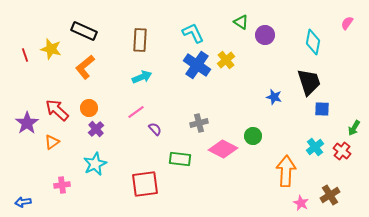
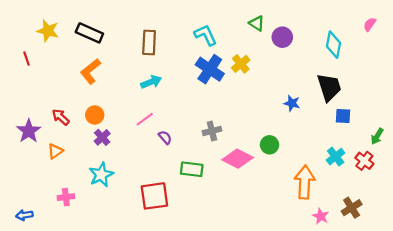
yellow star: (51, 49) -> (48, 31), moved
red arrow: (57, 110) -> (61, 117), size x0.7

